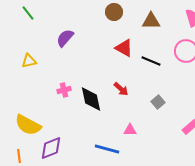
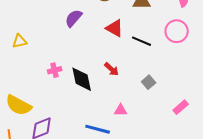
purple semicircle: (65, 38) -> (74, 18), moved

